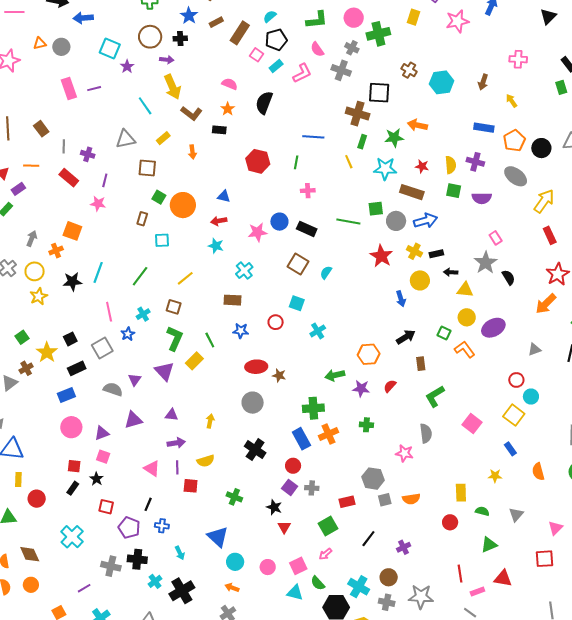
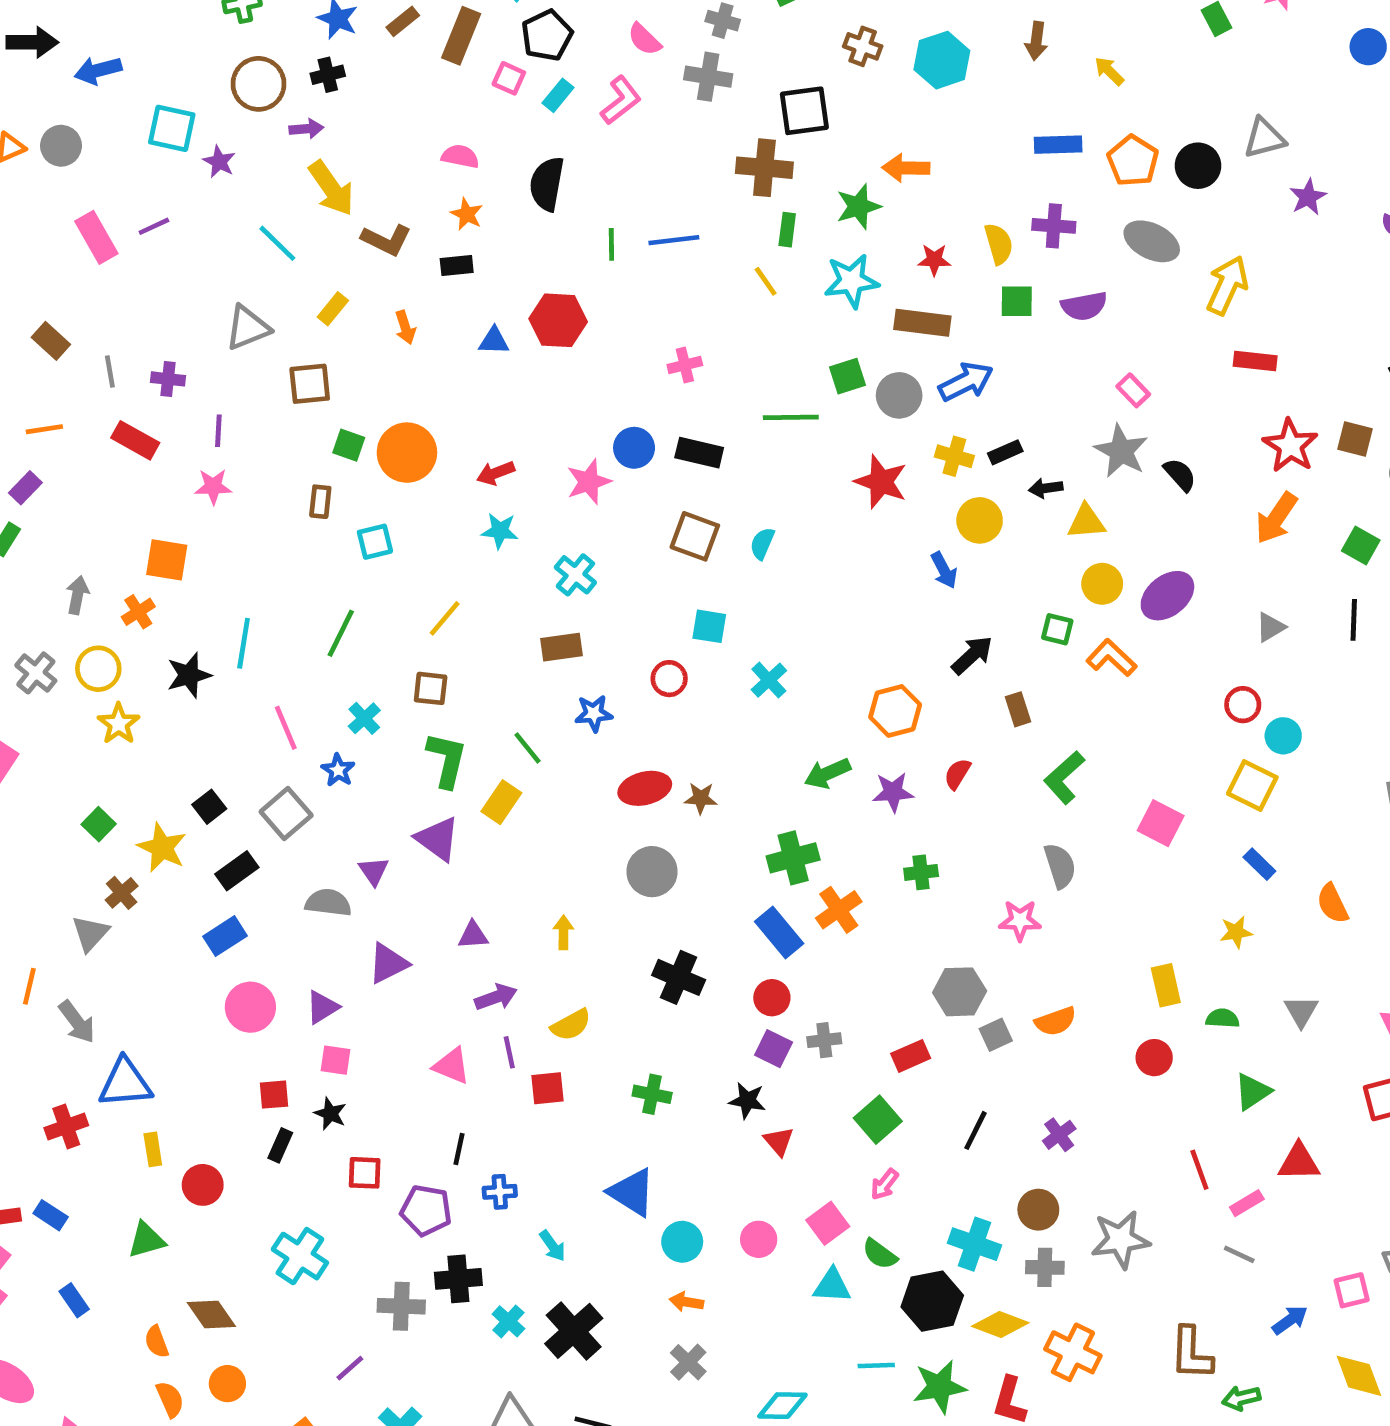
green line: (296, 162) -> (611, 244), moved
blue triangle: (224, 196) -> (494, 341), moved
red rectangle: (550, 235) -> (1255, 361), turned -48

